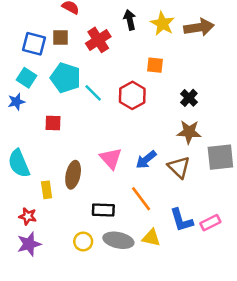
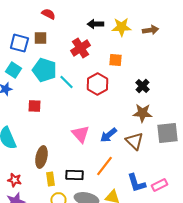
black arrow: (130, 20) -> (95, 24), turned -77
yellow star: (163, 24) -> (121, 27), turned -30
brown arrow: (199, 27) -> (150, 30), size x0.7
red cross: (98, 40) -> (80, 48), moved
brown ellipse: (73, 175) -> (41, 157), moved
yellow rectangle: (47, 190) -> (50, 179), moved
orange line: (141, 199) -> (104, 166), turned 75

